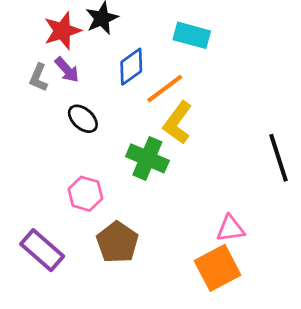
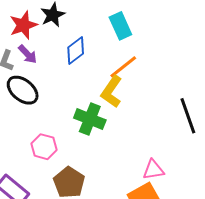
cyan rectangle: (192, 35) -> (120, 26), turned 52
orange line: (165, 89) -> (123, 67), moved
black ellipse: (83, 119) -> (23, 90), moved, size x1.4

